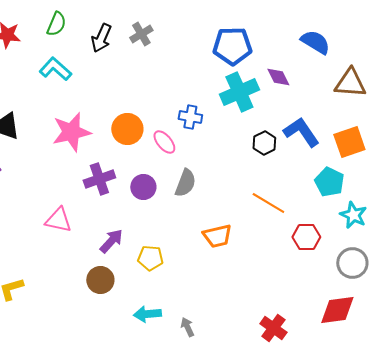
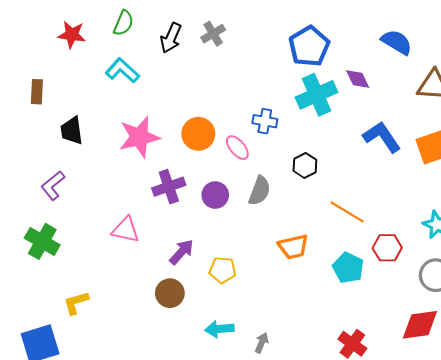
blue pentagon: (232, 46) -> (309, 46), turned -30
black hexagon: (264, 143) -> (305, 165), moved
cyan pentagon: (329, 182) -> (348, 268), moved
gray arrow: (187, 327) -> (262, 343), turned 48

